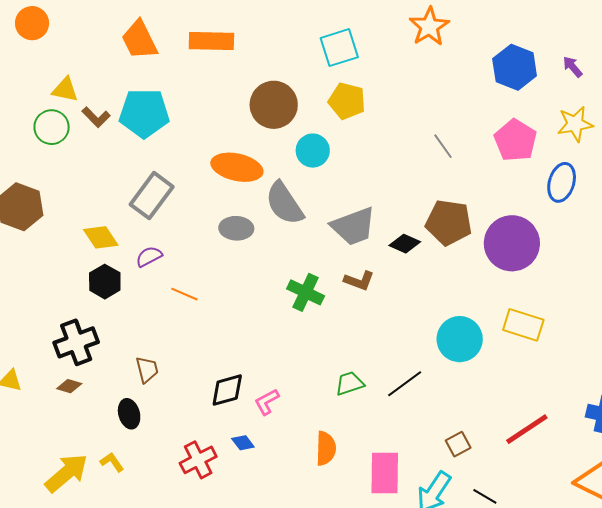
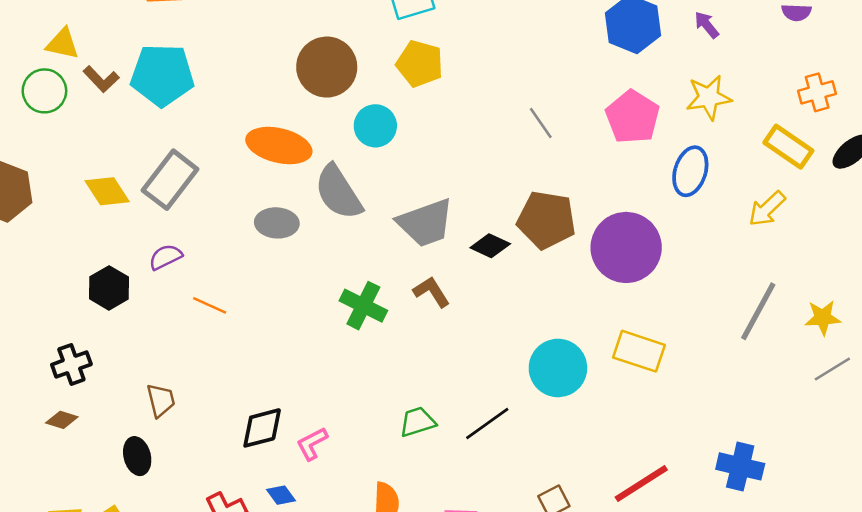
yellow diamond: (101, 237) -> (107, 191), moved
brown L-shape: (359, 281) -> (432, 292), turned -144
black cross: (76, 342) -> (71, 364), size x0.7

